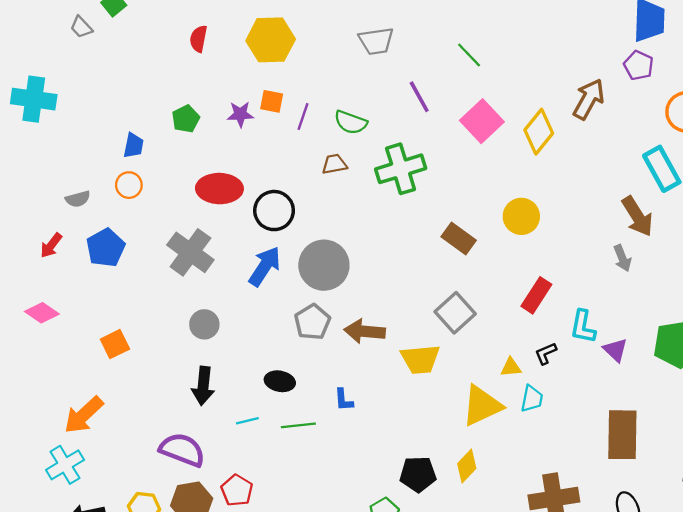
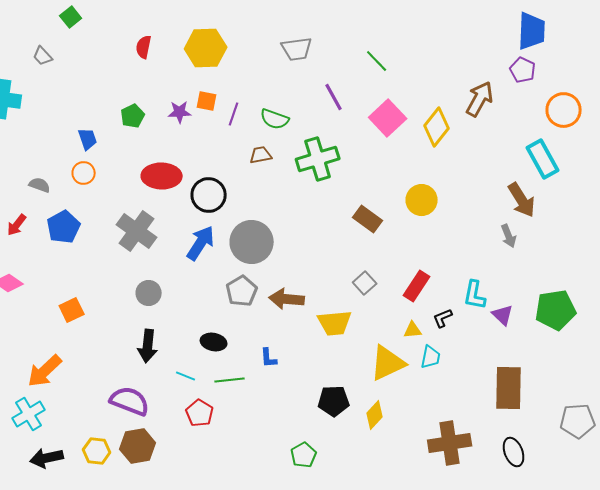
gray trapezoid: (81, 27) -> (43, 56), moved
blue trapezoid: (134, 146) -> (88, 139), turned -30
gray semicircle: (78, 199) -> (40, 185), turned -145
red rectangle: (536, 295) -> (417, 286), moved
gray square: (455, 313) -> (365, 283), size x0.7
cyan line: (247, 421) -> (186, 376), turned 36
black pentagon: (418, 474) -> (334, 401), moved
red pentagon: (237, 490) -> (200, 413), moved

